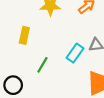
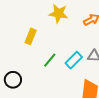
green line: (42, 65) -> (50, 60), moved

